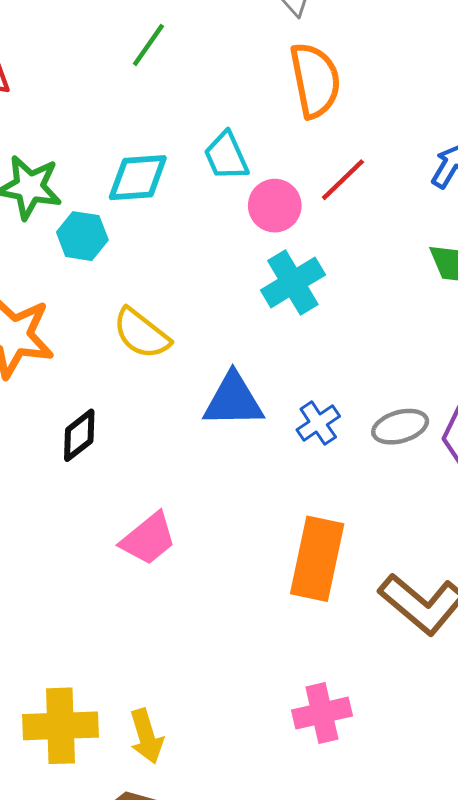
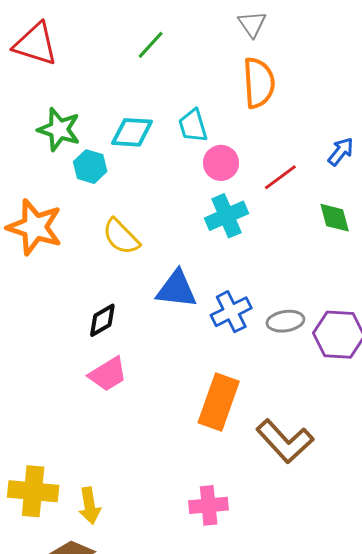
red line: (343, 180) -> (280, 177), moved
blue cross: (318, 423) -> (231, 312), size x1.4
black diamond: (79, 435) -> (102, 320), moved

